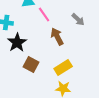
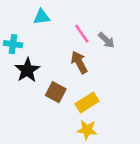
pink line: (44, 15) -> (82, 34), moved
brown square: (31, 65) -> (56, 92), moved

